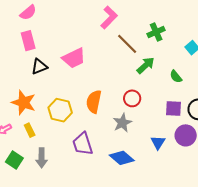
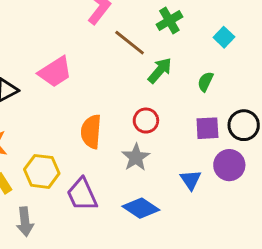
green semicircle: (176, 77) -> (205, 82), turned 72
yellow hexagon: (60, 110) -> (42, 171), moved

